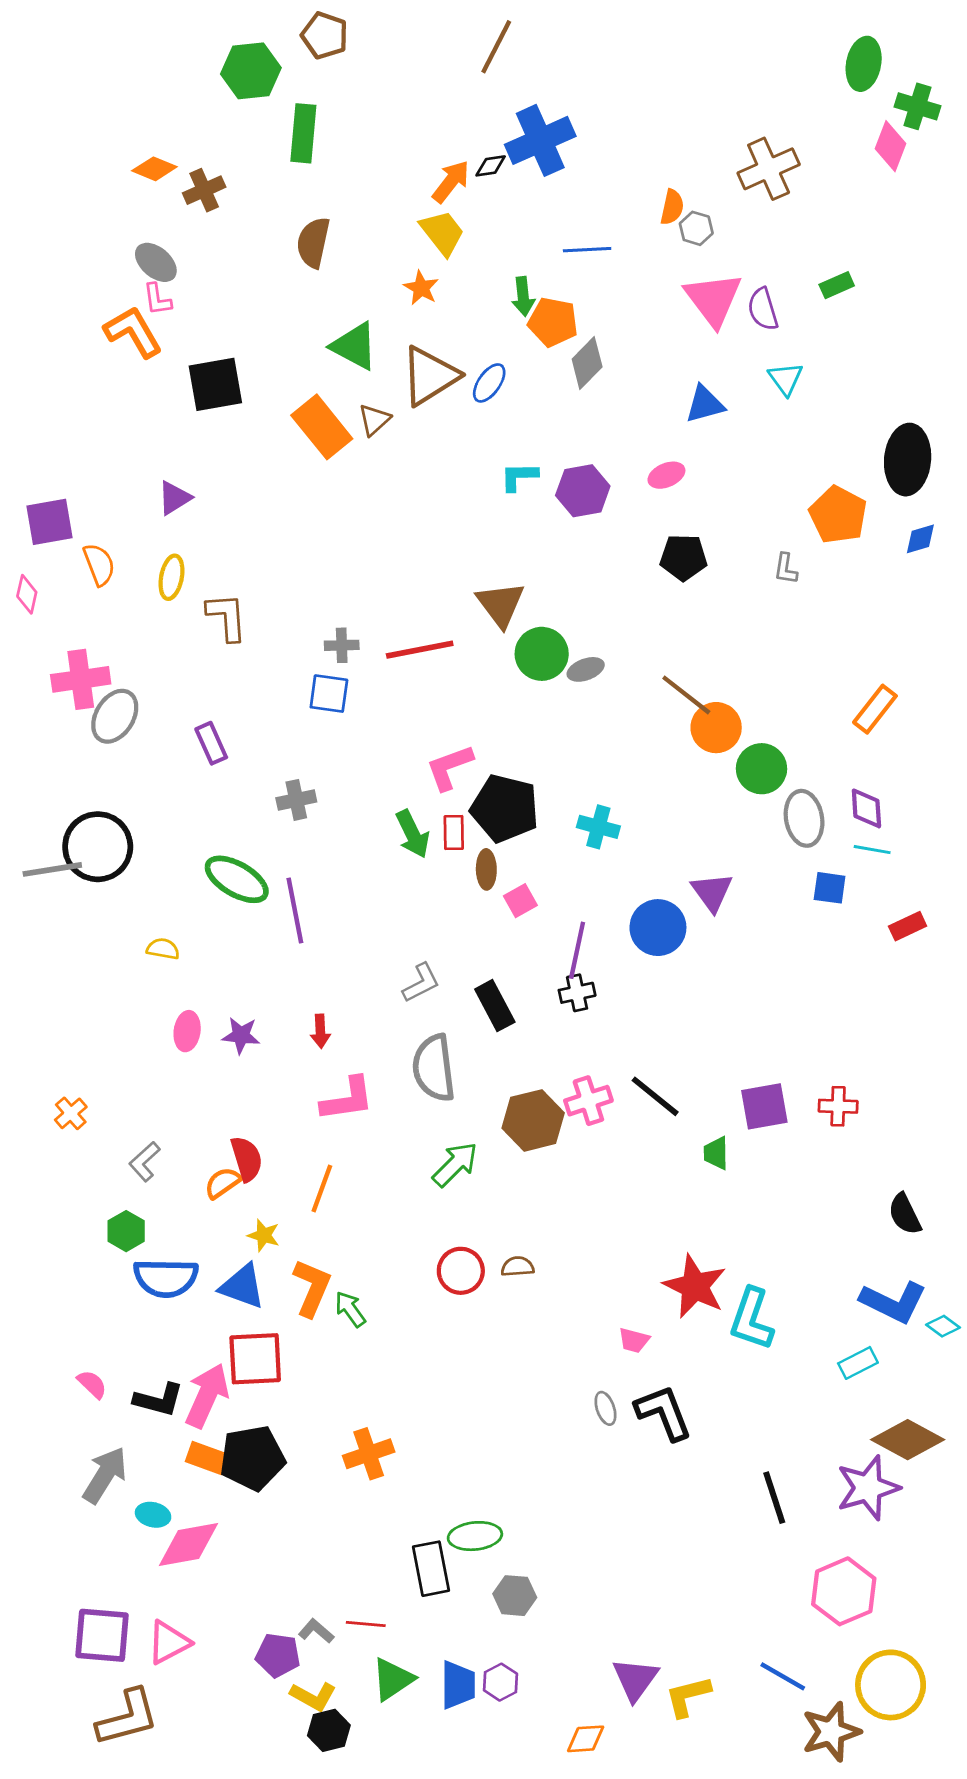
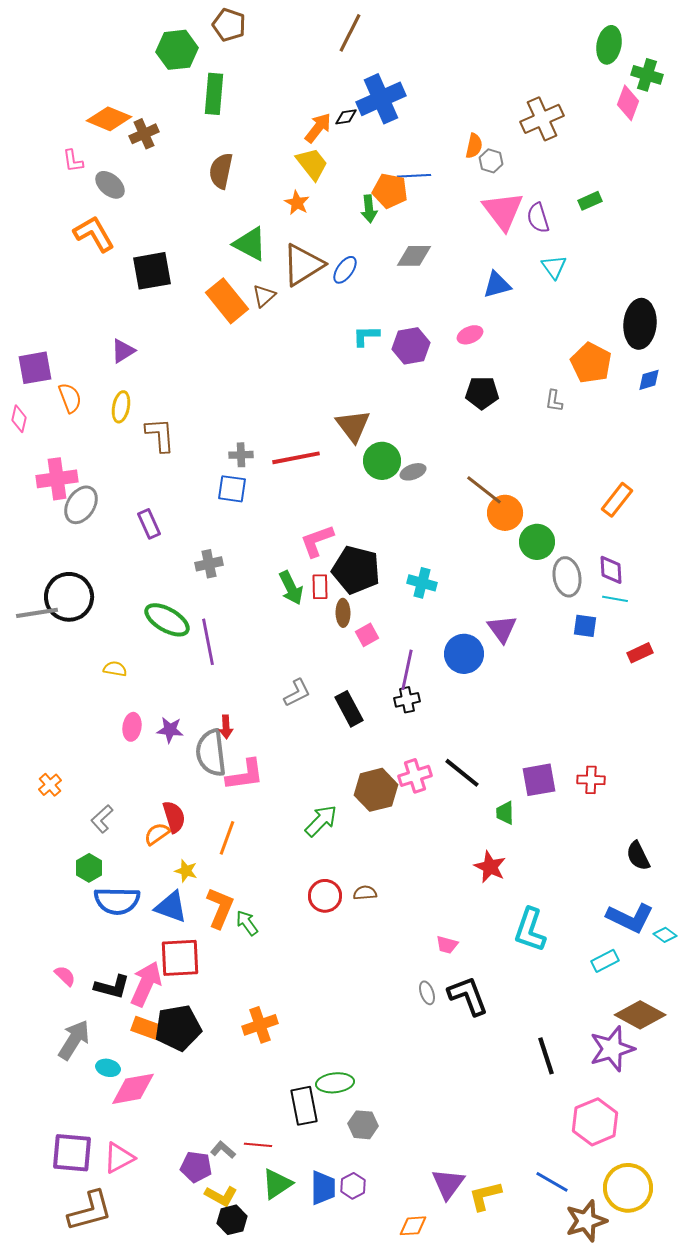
orange diamond: (154, 169) -> (109, 119), size x1.4
pink L-shape: (157, 299) -> (73, 161), moved
orange pentagon: (553, 322) -> (390, 191), moved
gray diamond: (587, 363) -> (414, 256), turned 45
gray semicircle: (434, 1068) -> (211, 753), moved
red star: (695, 1286) -> (490, 867), moved, size x0.7

